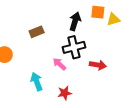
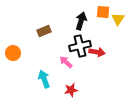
yellow triangle: (113, 19) -> (118, 19), turned -40
red arrow: (98, 65) -> (97, 52), moved

